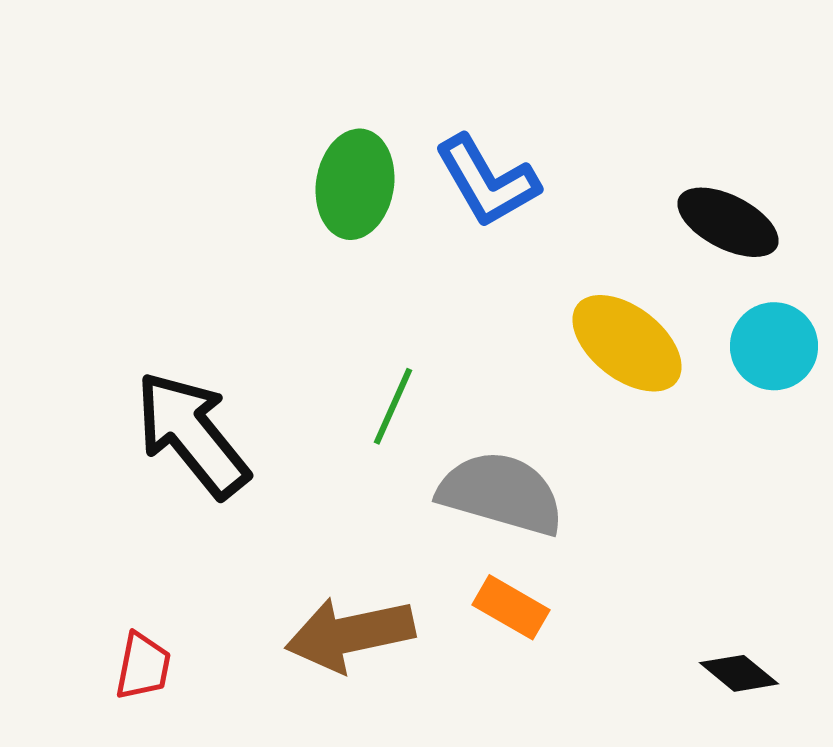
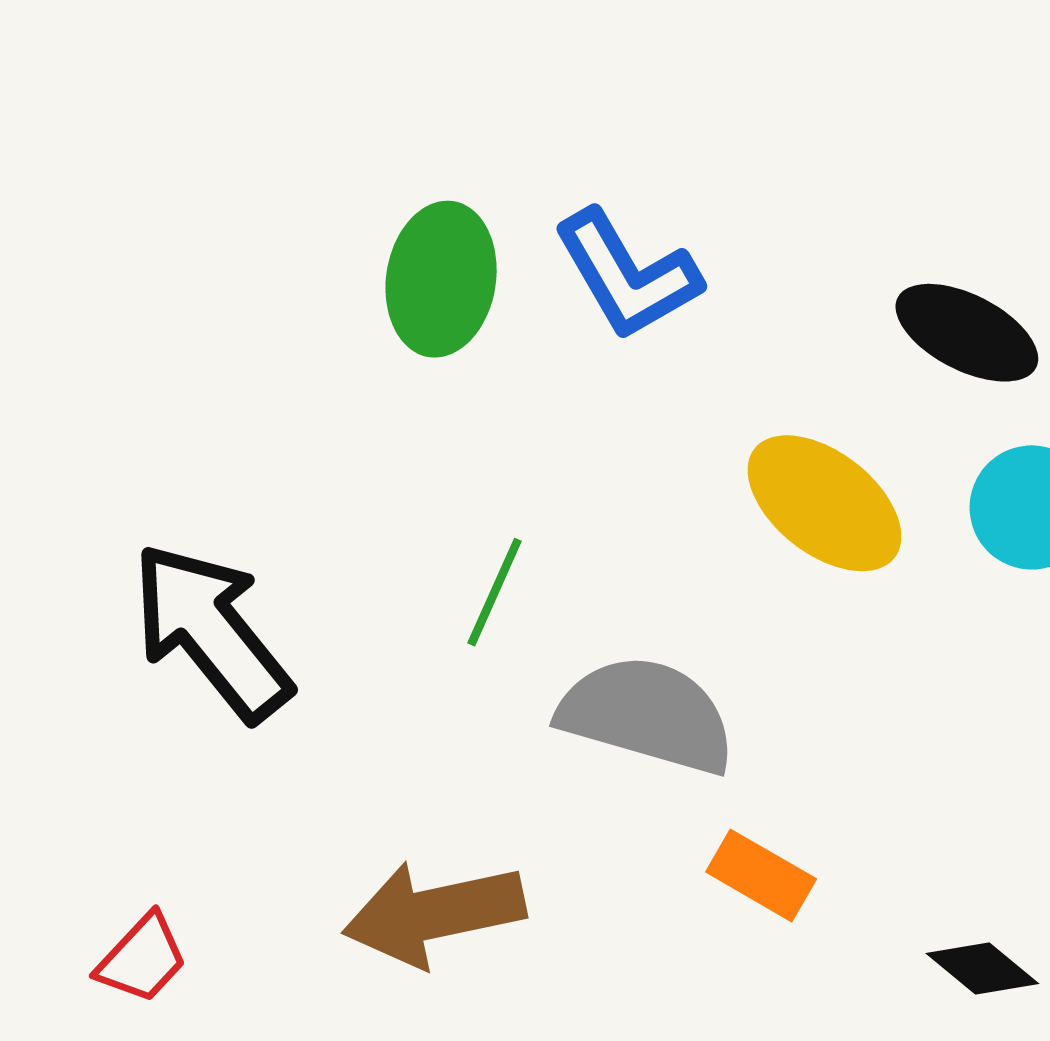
orange rectangle: (511, 607) -> (761, 875), moved
red trapezoid: (143, 666) -> (142, 959), turned 32

